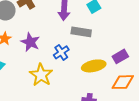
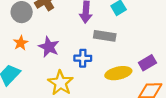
blue cross: (61, 52) -> (83, 58), turned 35

